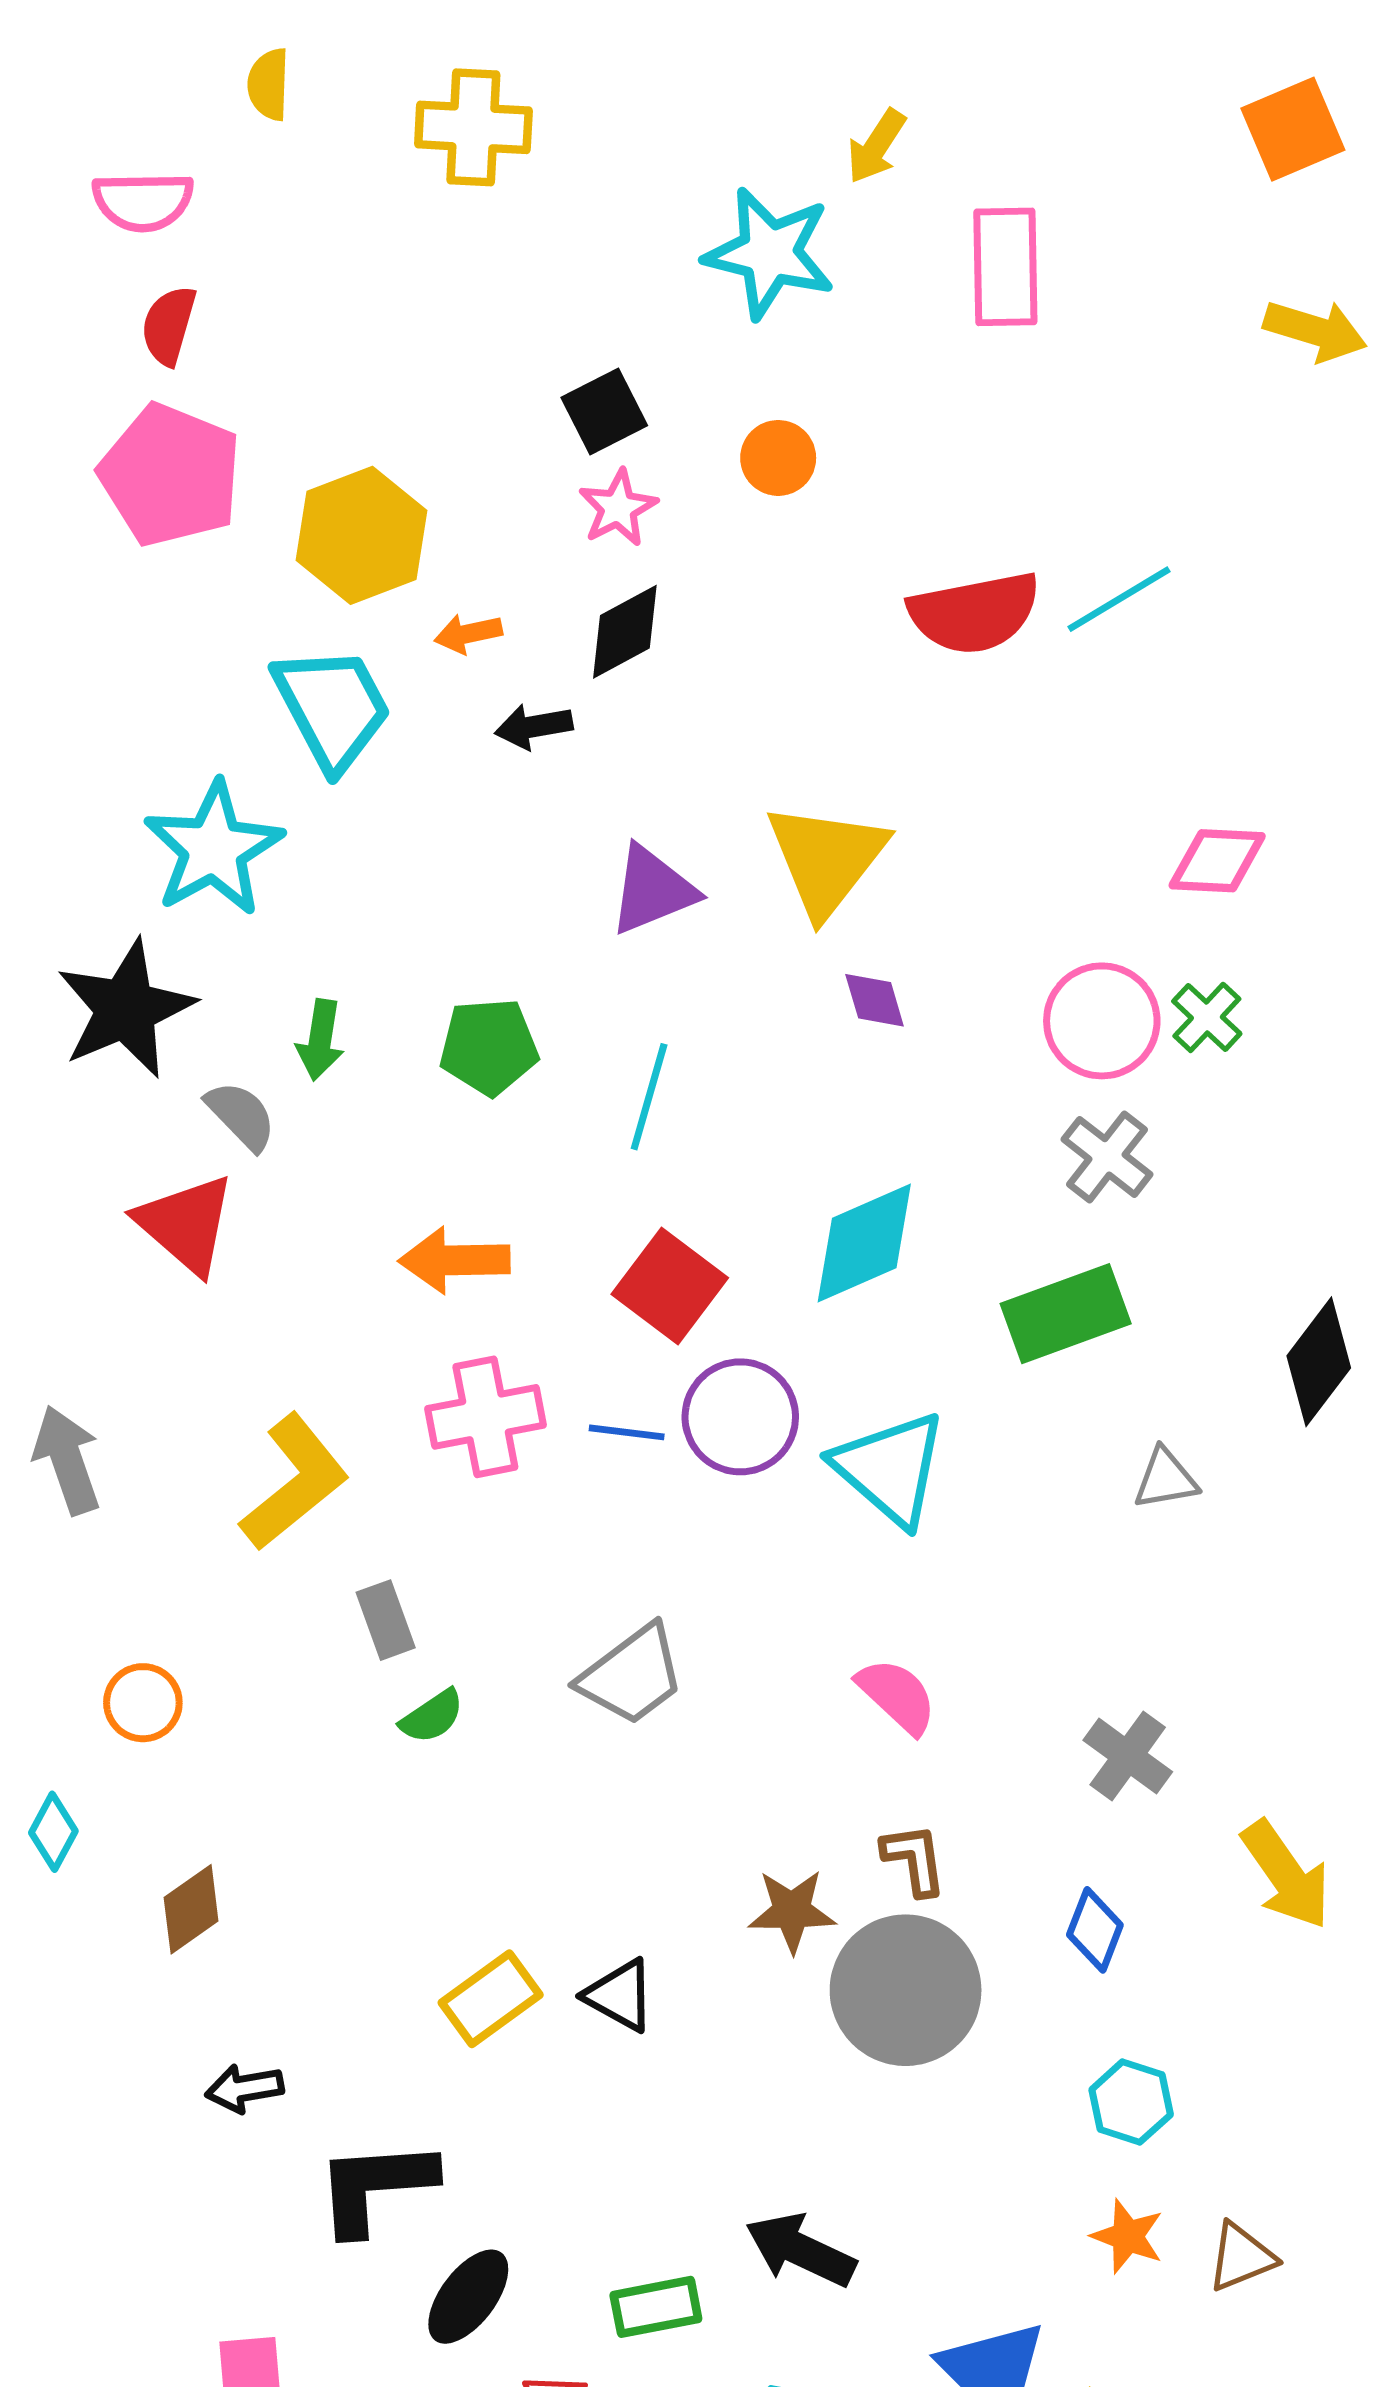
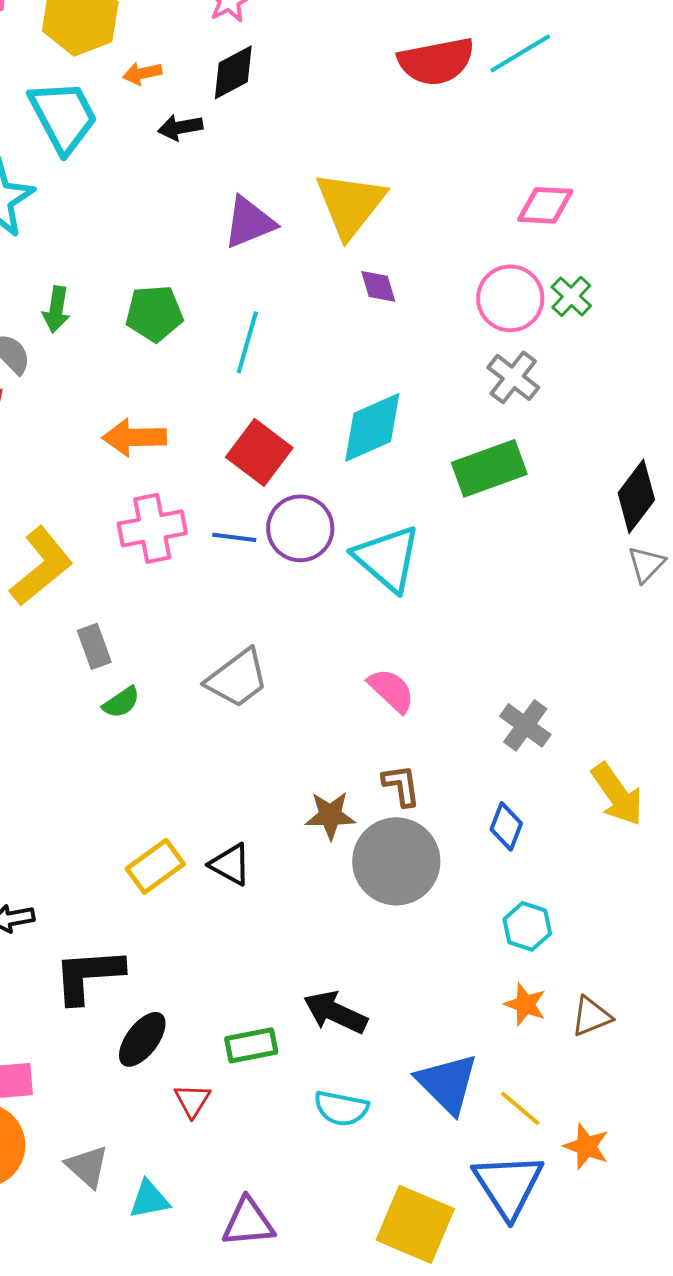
pink diamond: (1217, 861) -> (545, 205), moved
gray triangle: (1166, 1479) -> (646, 564), moved, turned -36

